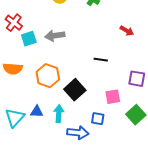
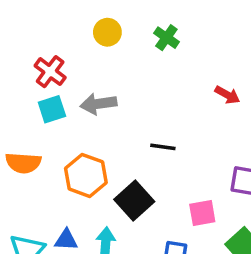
red cross: (14, 23) -> (50, 72), moved
black line: (101, 60) -> (163, 147), moved

